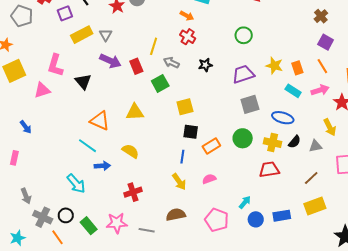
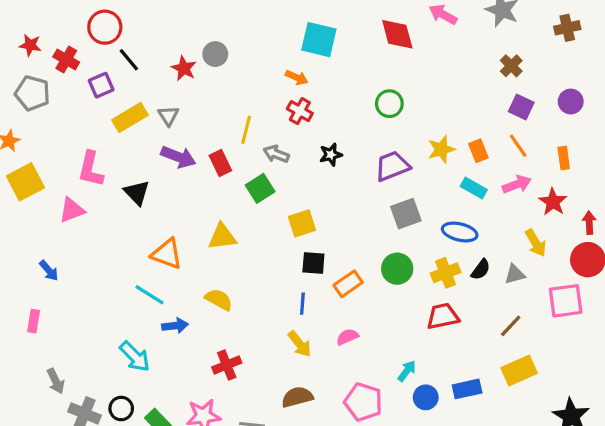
yellow star: (274, 66) -> (441, 149), turned -30
yellow cross: (273, 143) -> (446, 273), turned -30

